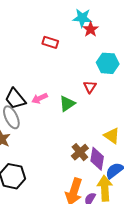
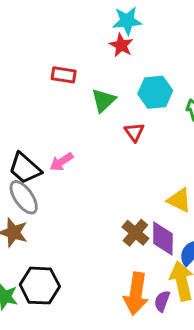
cyan star: (82, 18) -> (127, 21), moved
green triangle: (67, 104) -> (104, 100), moved

